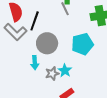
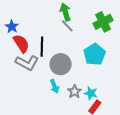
cyan star: (65, 71) -> (91, 93), moved

